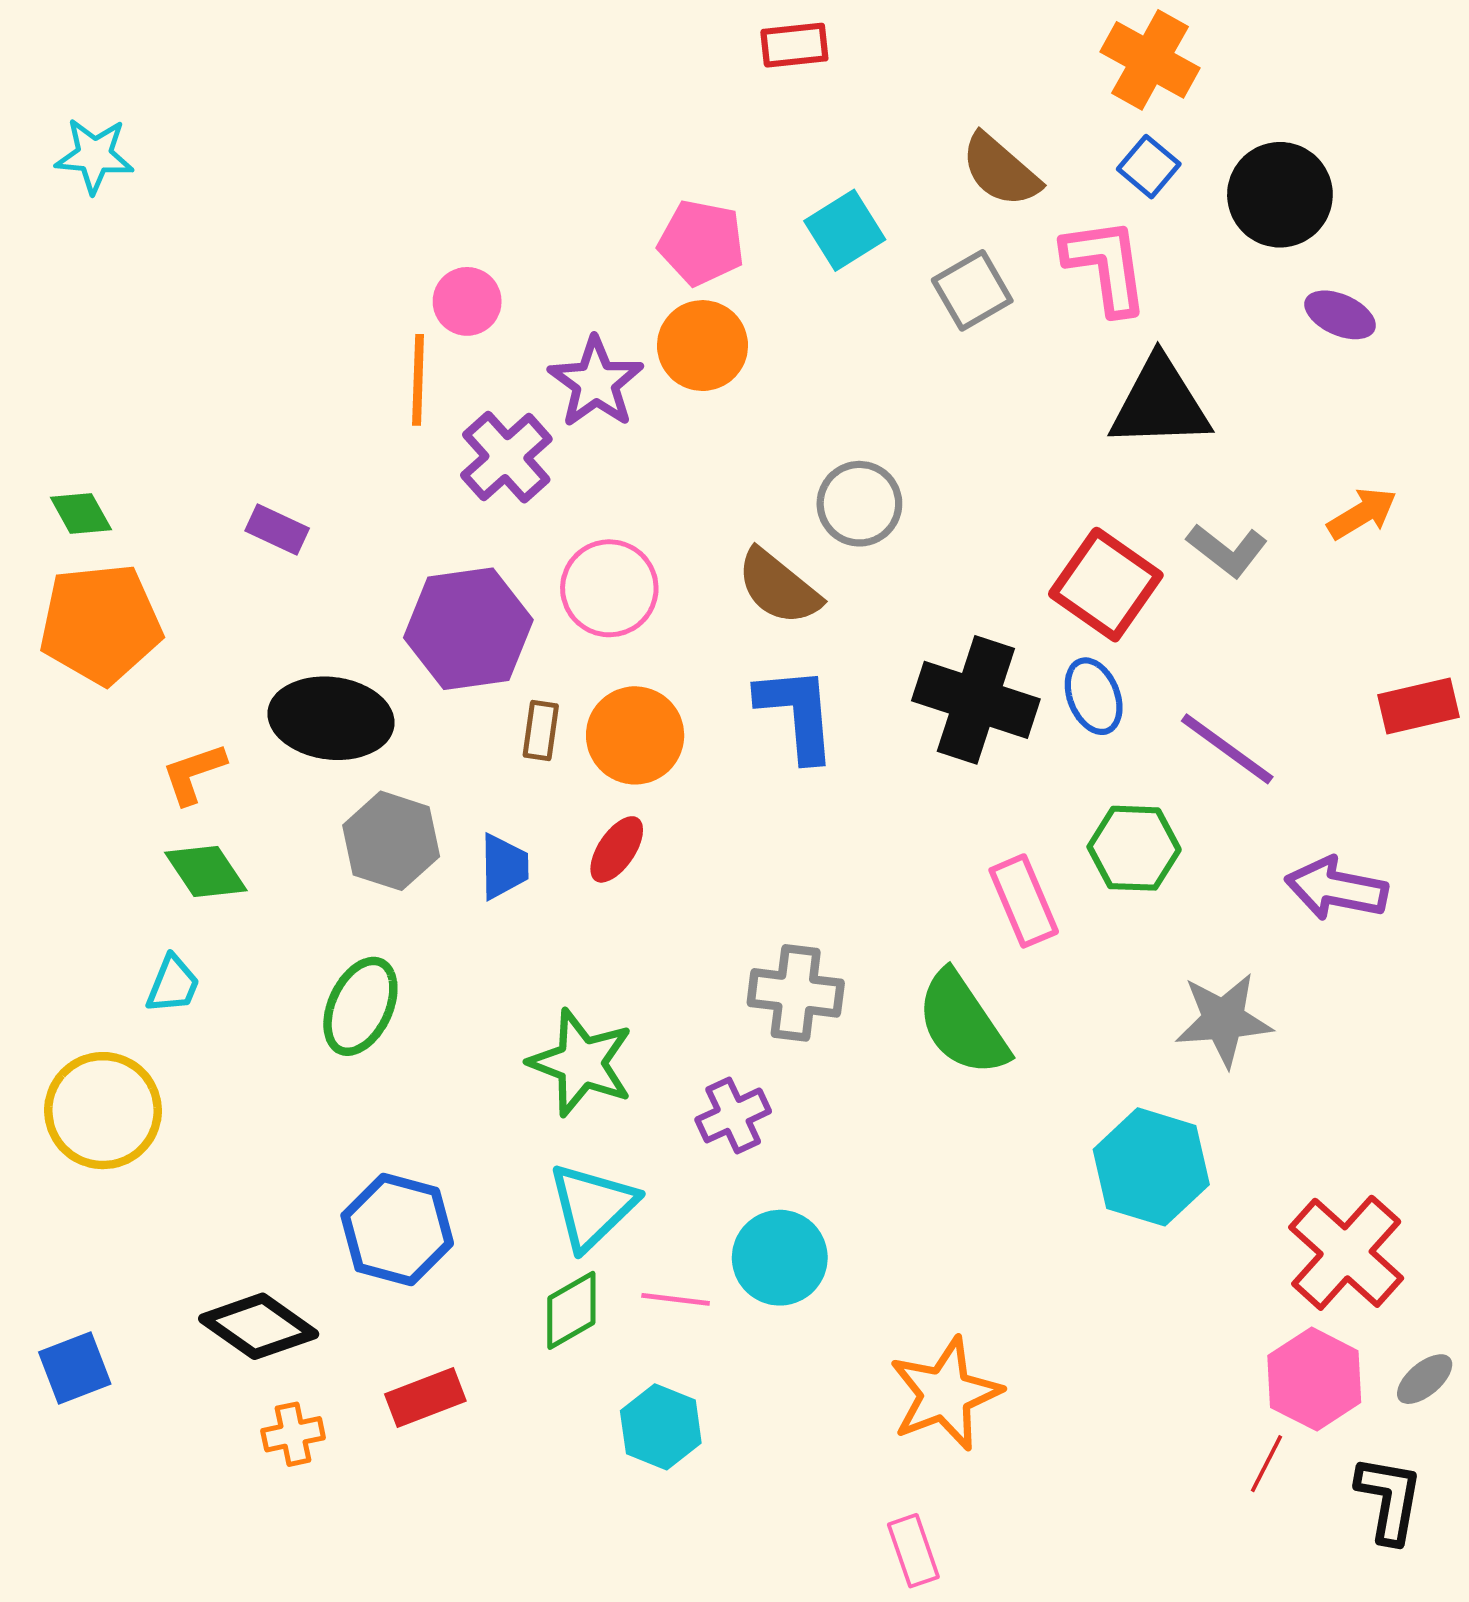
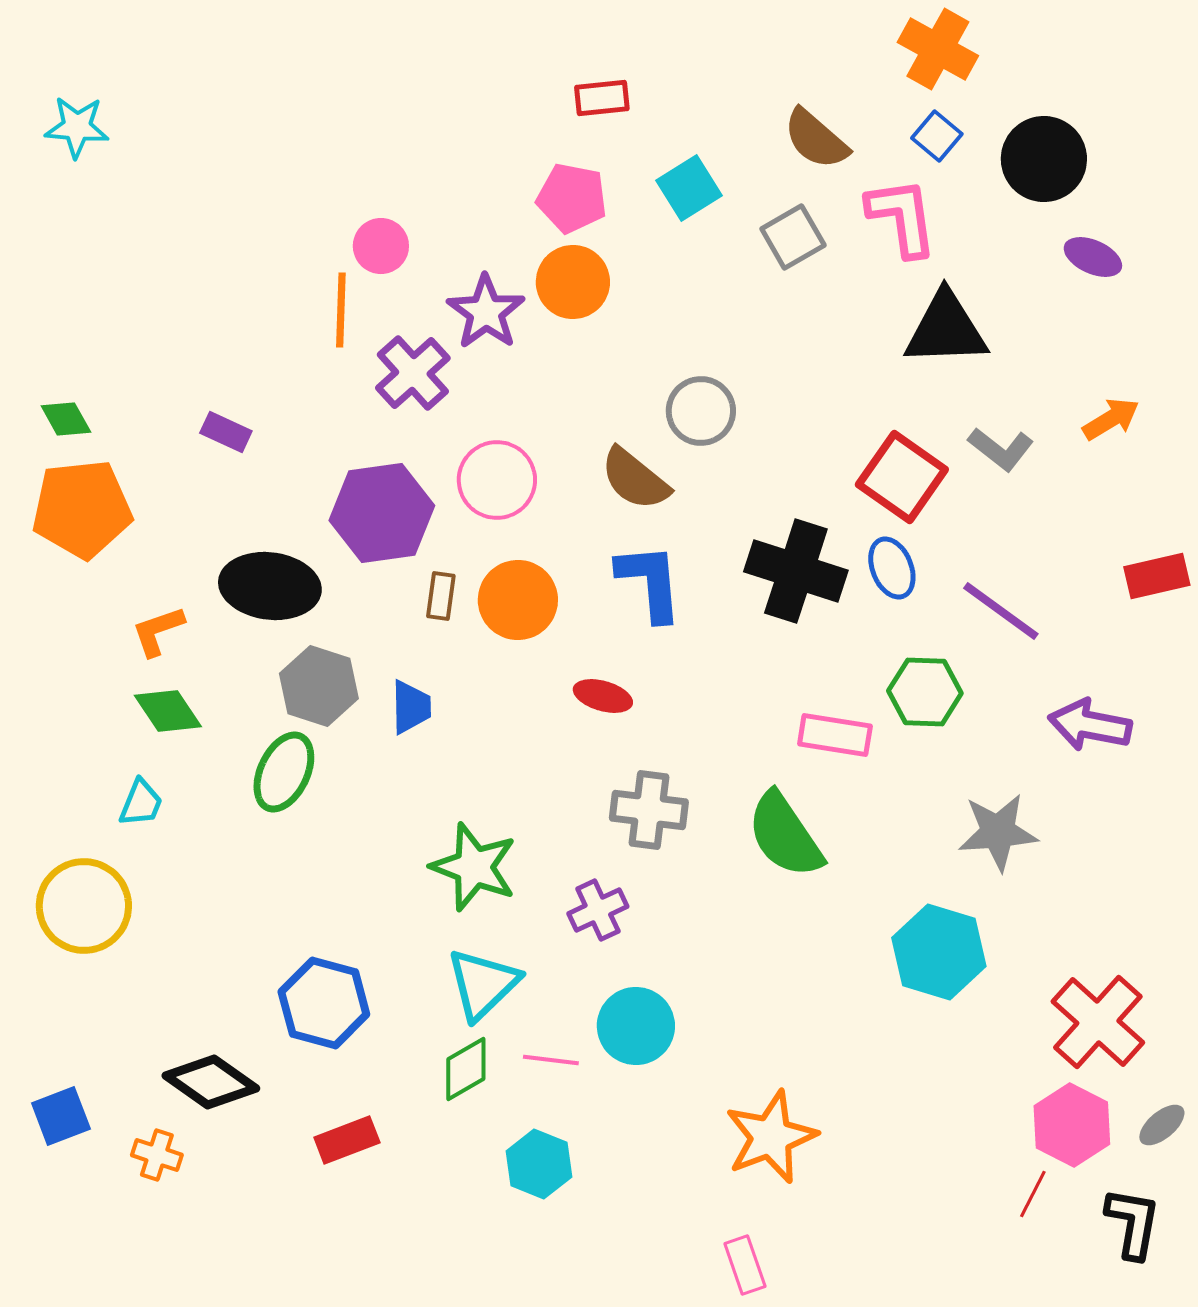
red rectangle: (794, 45) -> (602, 98), moved
red ellipse: (617, 849) -> (603, 696), moved, turned 72
pink rectangle: (1024, 901) -> (835, 735), turned -58
green ellipse: (360, 1006) -> (284, 772), moved
orange cross: (293, 1434) -> (157, 1155), moved, turned 30

